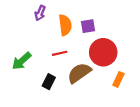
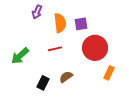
brown semicircle: (79, 73) -> (66, 77), moved, size x0.6
black rectangle: (49, 82) -> (43, 83), moved

